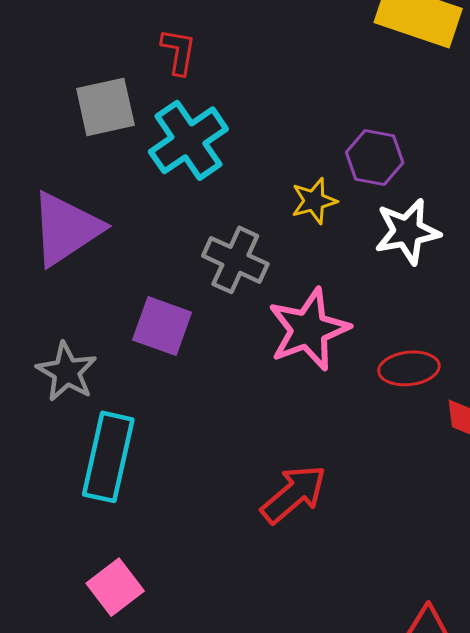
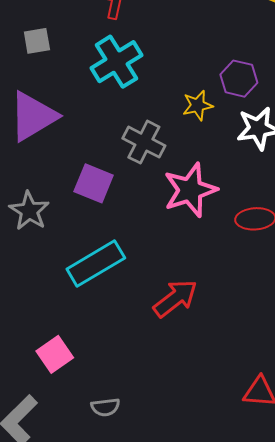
gray square: (105, 107) -> (37, 41), moved, size x0.7
cyan rectangle: (108, 457) -> (96, 263), moved, turned 44

